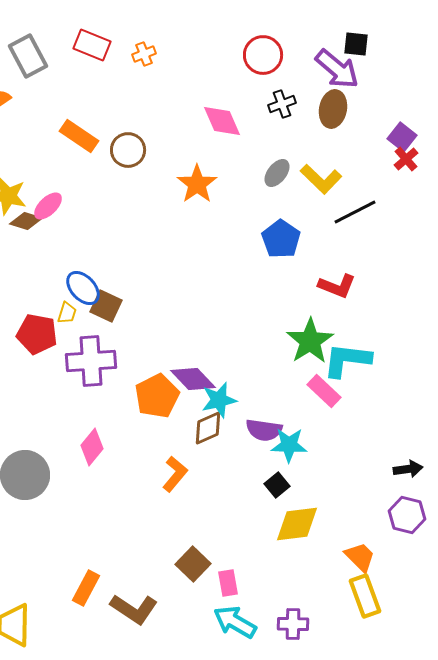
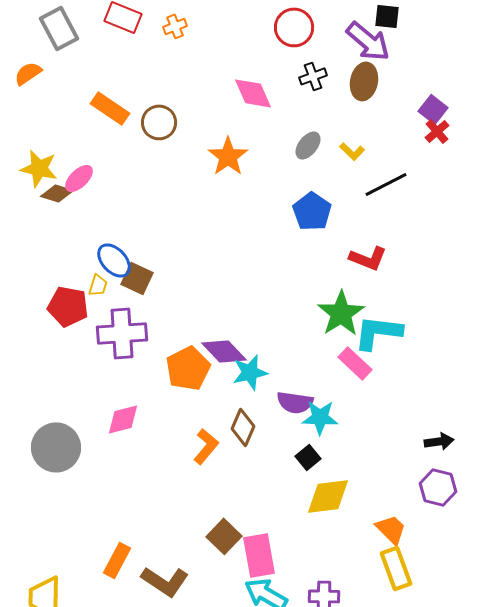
yellow L-shape: (321, 179) -> (352, 151), size x0.6
brown diamond: (208, 428) -> (243, 427), moved, turned -42
pink diamond: (92, 447) -> (123, 419), turned 36
pink rectangle: (228, 583) -> (259, 555), size x1.6

